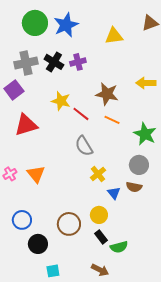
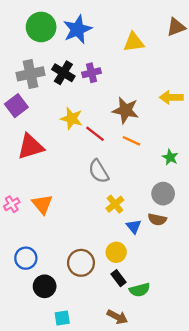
green star: (145, 134) -> (170, 157), size x0.6

